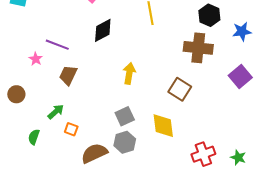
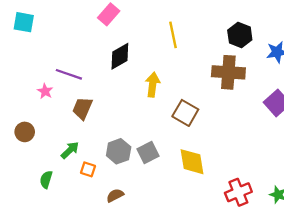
yellow arrow: (129, 73) -> (153, 85), moved
brown square: (180, 89) -> (185, 113), moved
gray hexagon: (125, 142) -> (119, 151), moved
brown semicircle: (94, 153) -> (115, 195), size x0.6

